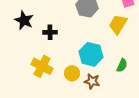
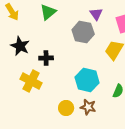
yellow cross: (42, 66) -> (31, 81), moved
yellow circle: (72, 73) -> (66, 108), moved

